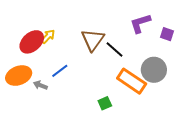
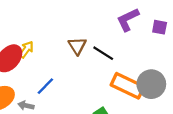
brown triangle: (93, 40) -> (77, 46), size x0.7
gray circle: (154, 70) -> (151, 84), moved

